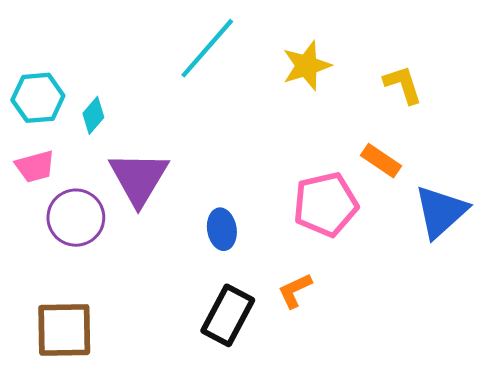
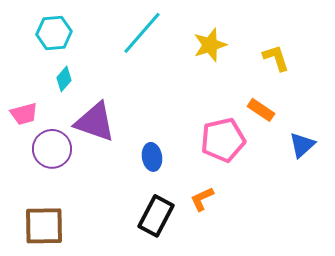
cyan hexagon: (38, 98) -> (54, 33), moved
purple triangle: (139, 178) -> (95, 122), turned -42
blue triangle: (441, 212) -> (302, 145), size x0.7

